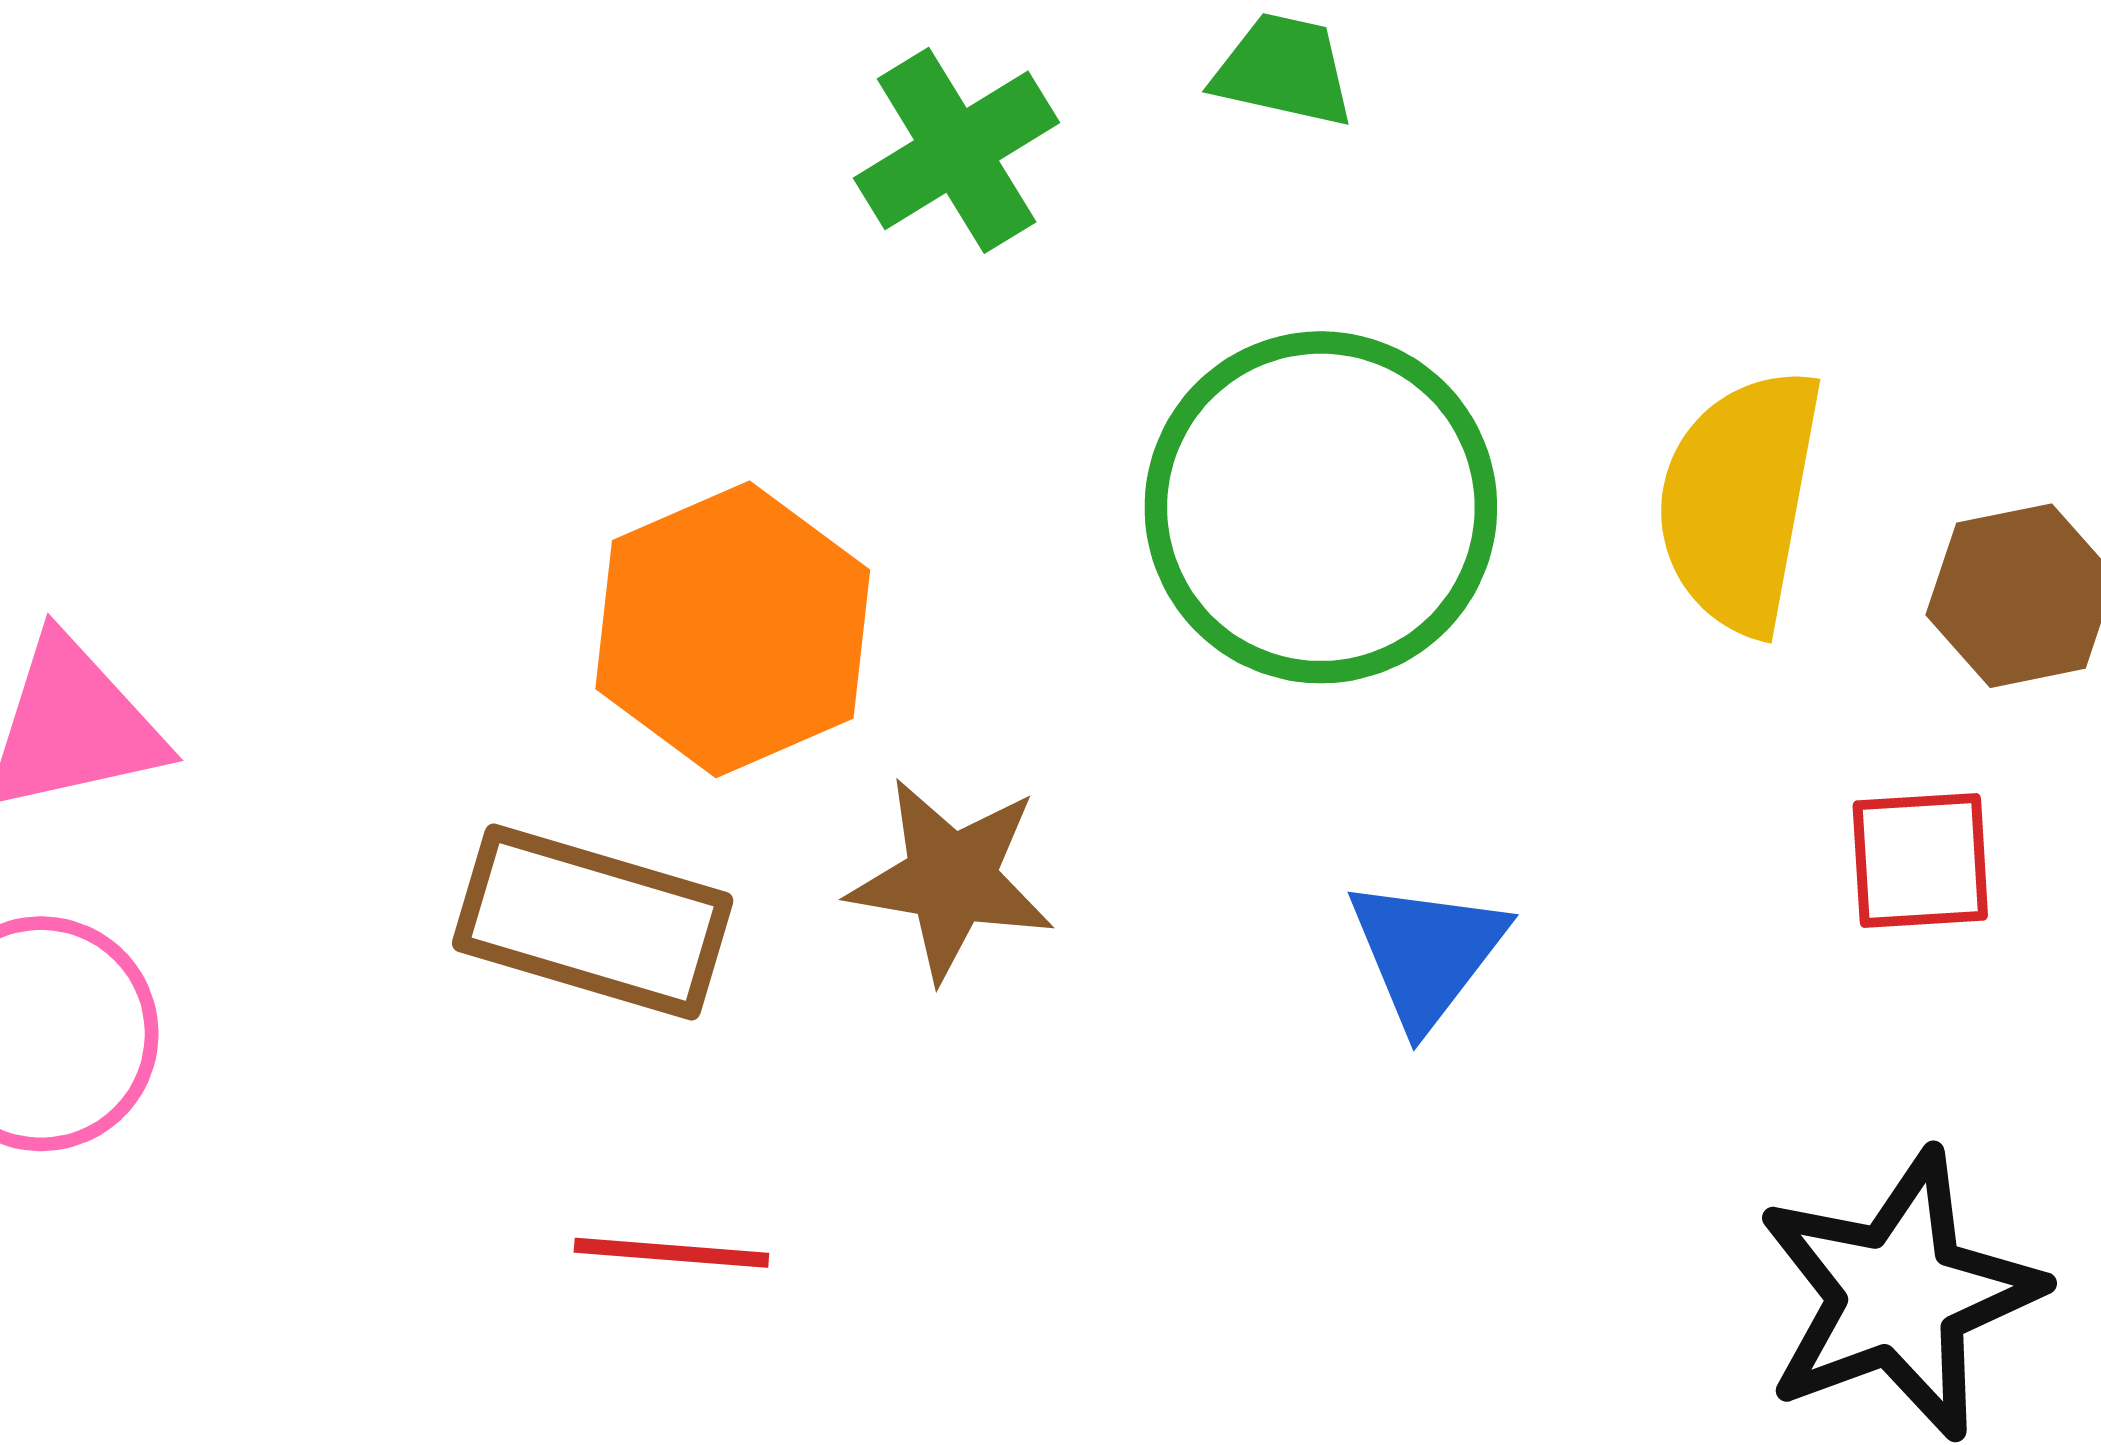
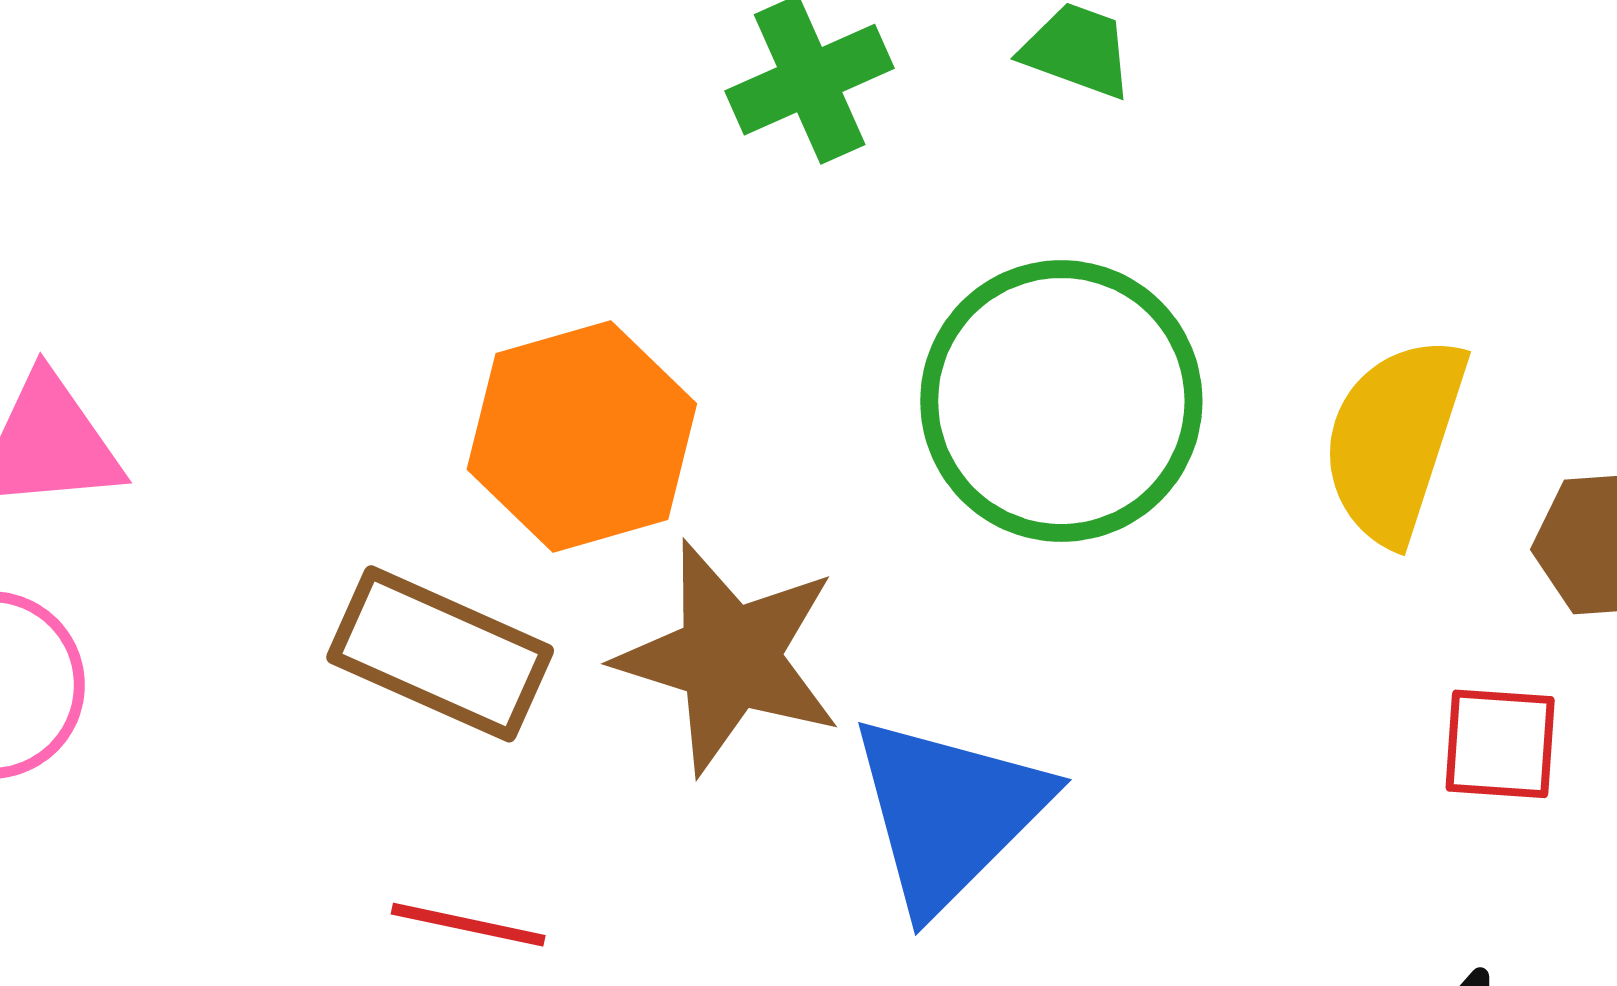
brown star: (951, 879) -> (729, 657), size x1.4
blue triangle: (1427, 953) -> (949, 812), moved, size x1.6

